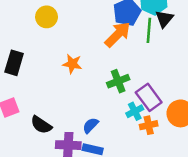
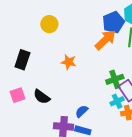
green cross: (118, 81) -> (115, 79), moved
black semicircle: (41, 125) -> (42, 97), moved

